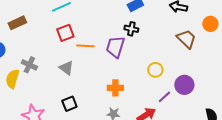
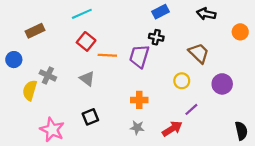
red square: (65, 33) -> (86, 41), turned -30
brown trapezoid: (186, 39) -> (199, 53), moved
purple circle: (184, 85) -> (222, 84), moved

